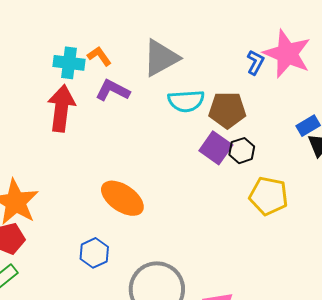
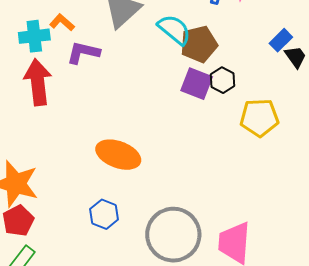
cyan semicircle: (186, 101) -> (174, 30), moved, turned -123

